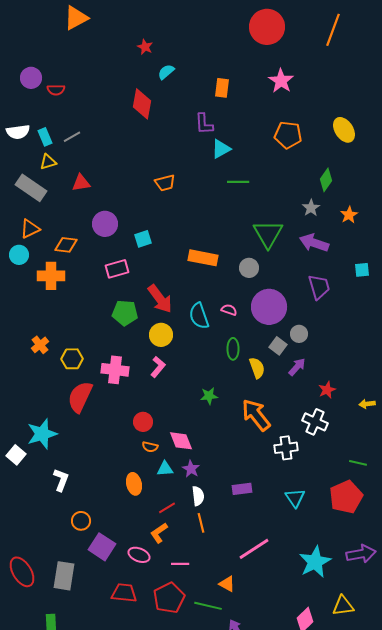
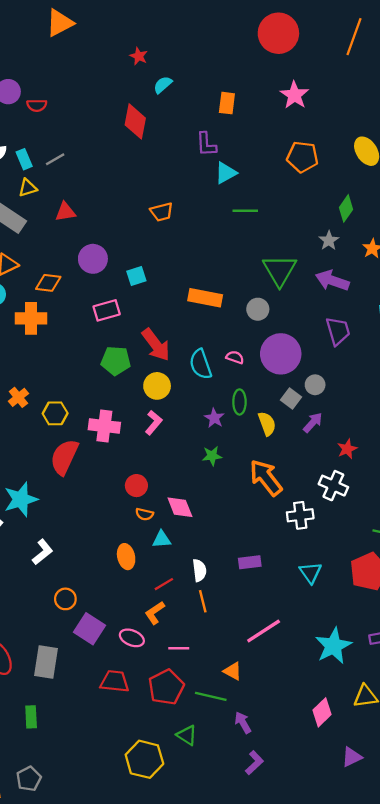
purple star: (191, 469) -> (214, 418), moved
white L-shape: (61, 480) -> (43, 552), turned 30

